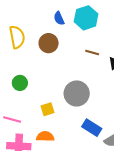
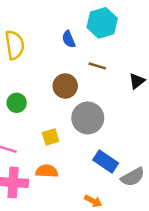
blue semicircle: (59, 18) -> (69, 39), moved
brown circle: (49, 43) -> (65, 86), moved
brown line: (92, 52) -> (97, 66), moved

